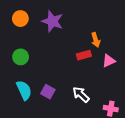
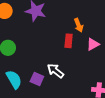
red rectangle: (84, 55) -> (69, 41), turned -64
white arrow: (81, 94) -> (55, 71), moved

